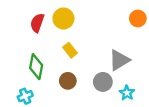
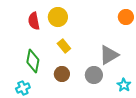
red semicircle: (37, 23) -> (34, 21), turned -30
cyan star: (127, 93) -> (124, 85), moved

